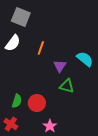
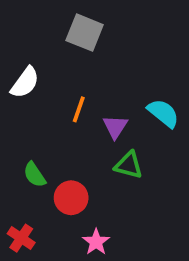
gray square: (21, 17) -> (85, 33), moved
orange line: (41, 48) -> (79, 109), moved
green semicircle: (17, 101) -> (35, 175), moved, turned 128

